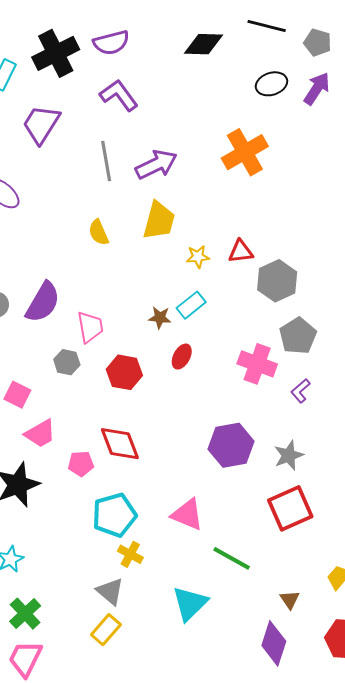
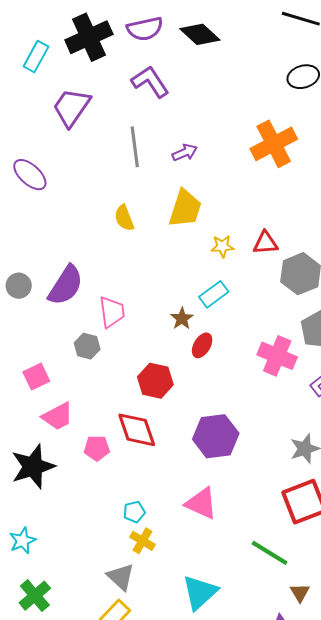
black diamond: (203, 44) -> (200, 34), moved, turned 39
purple arrow: (156, 165) -> (185, 152), size x0.6
brown star: (160, 318) -> (182, 319), moved, turned 30
red hexagon: (124, 372) -> (155, 381), moved
pink square: (17, 395) -> (36, 377), turned 36
purple hexagon: (231, 445) -> (216, 436), moved
cyan pentagon: (114, 515) -> (134, 512), moved, size x0.5
green line: (232, 558) -> (270, 553), moved

